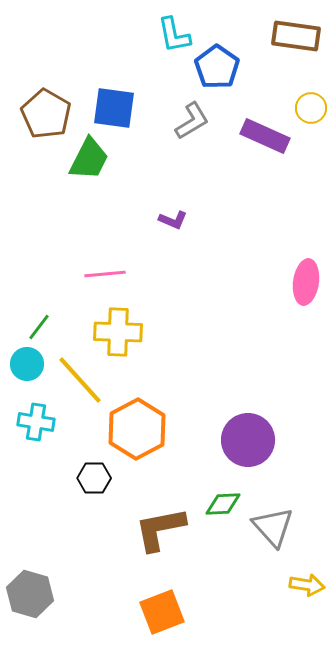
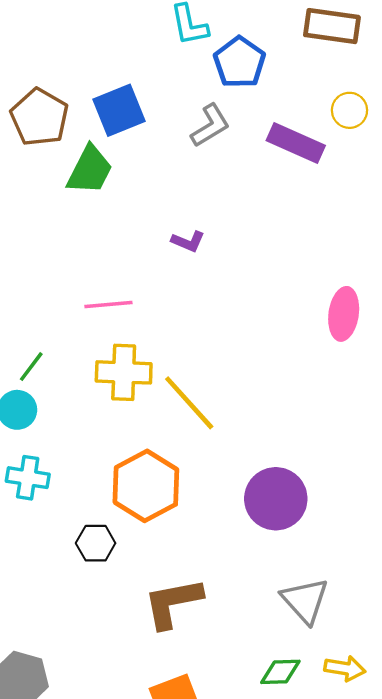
blue square: (114, 108) -> (119, 110), turned -30
yellow line: (80, 380) -> (189, 403), moved
green diamond: (223, 504) -> (280, 672), moved

